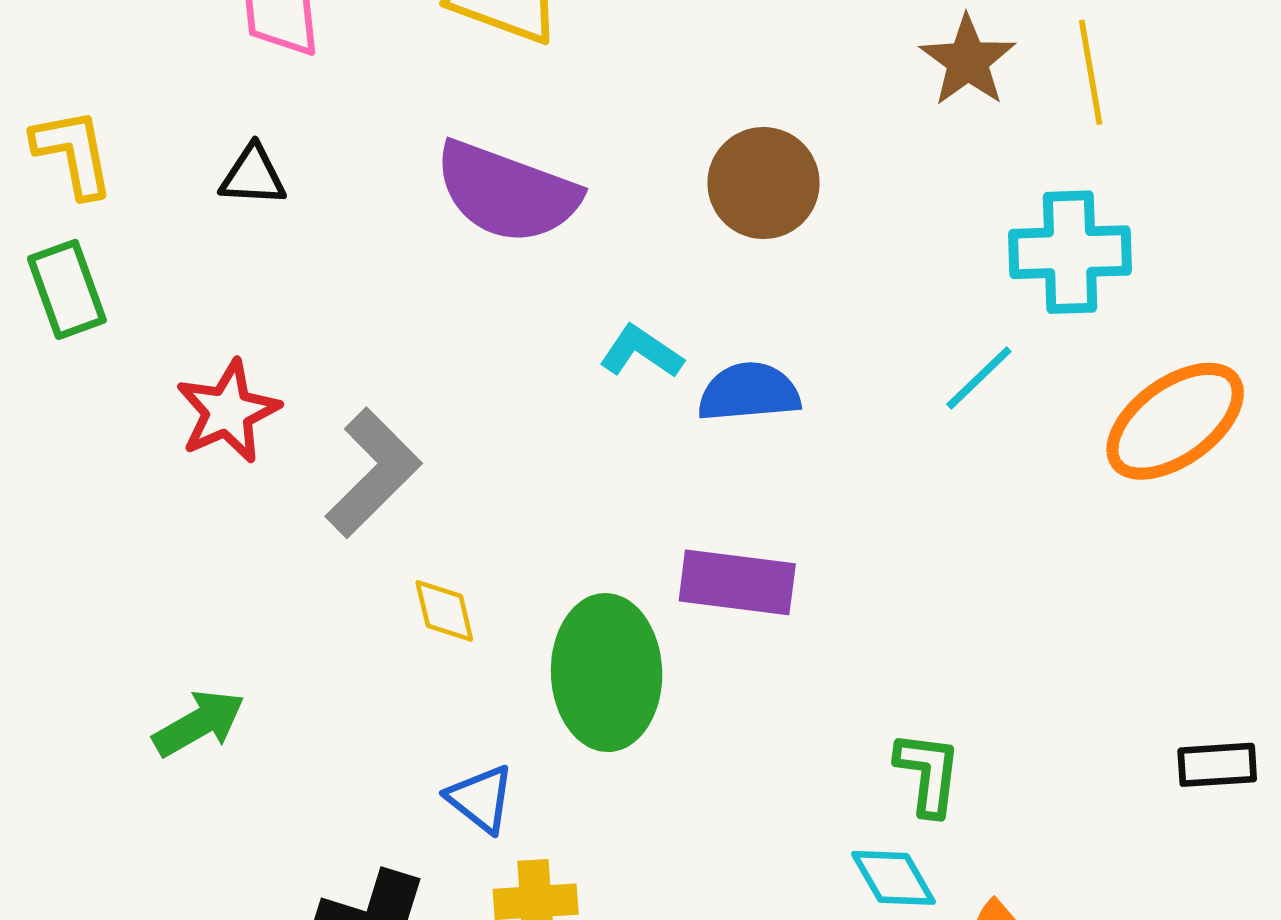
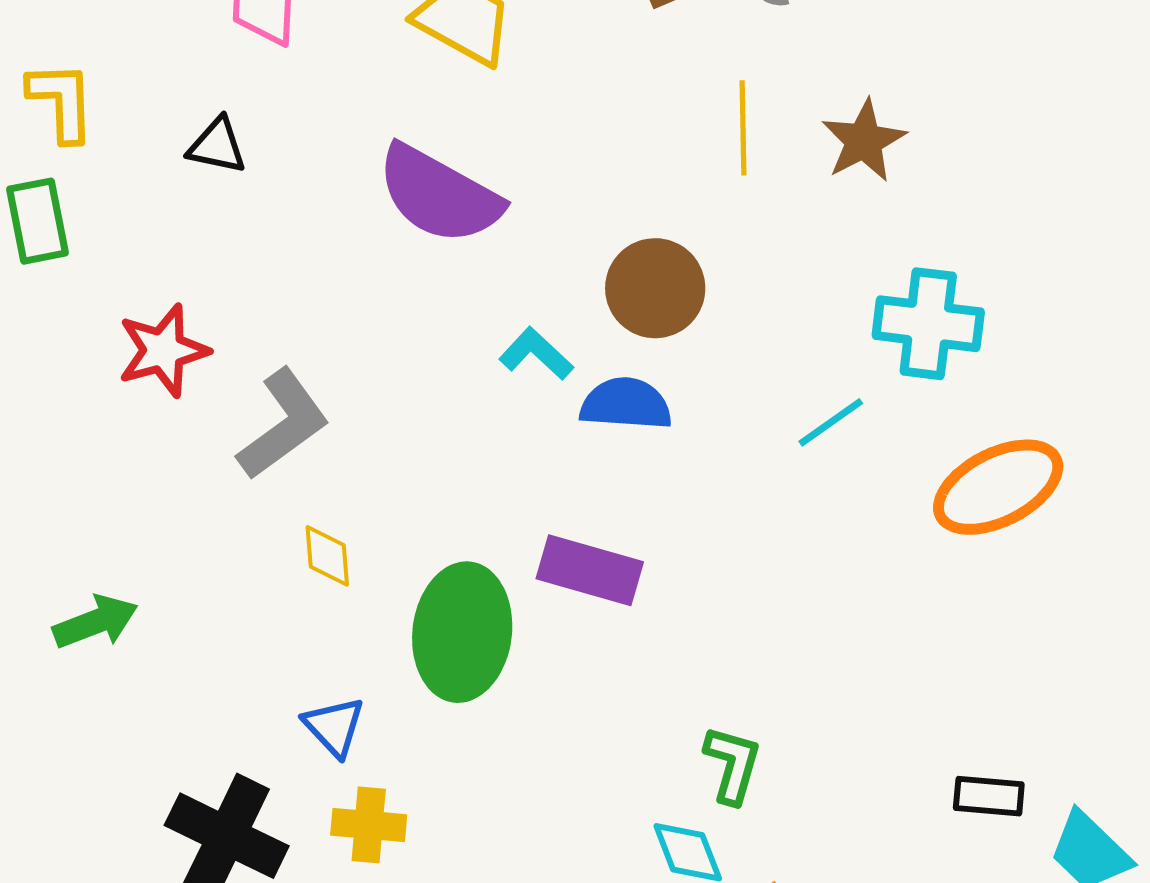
yellow line: (1091, 72) -> (743, 128), moved
brown circle: (763, 183) -> (655, 288), moved

